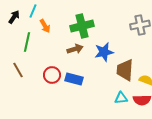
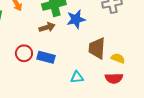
blue star: (104, 52) -> (76, 19), moved
cyan triangle: (121, 98) -> (77, 77), moved

